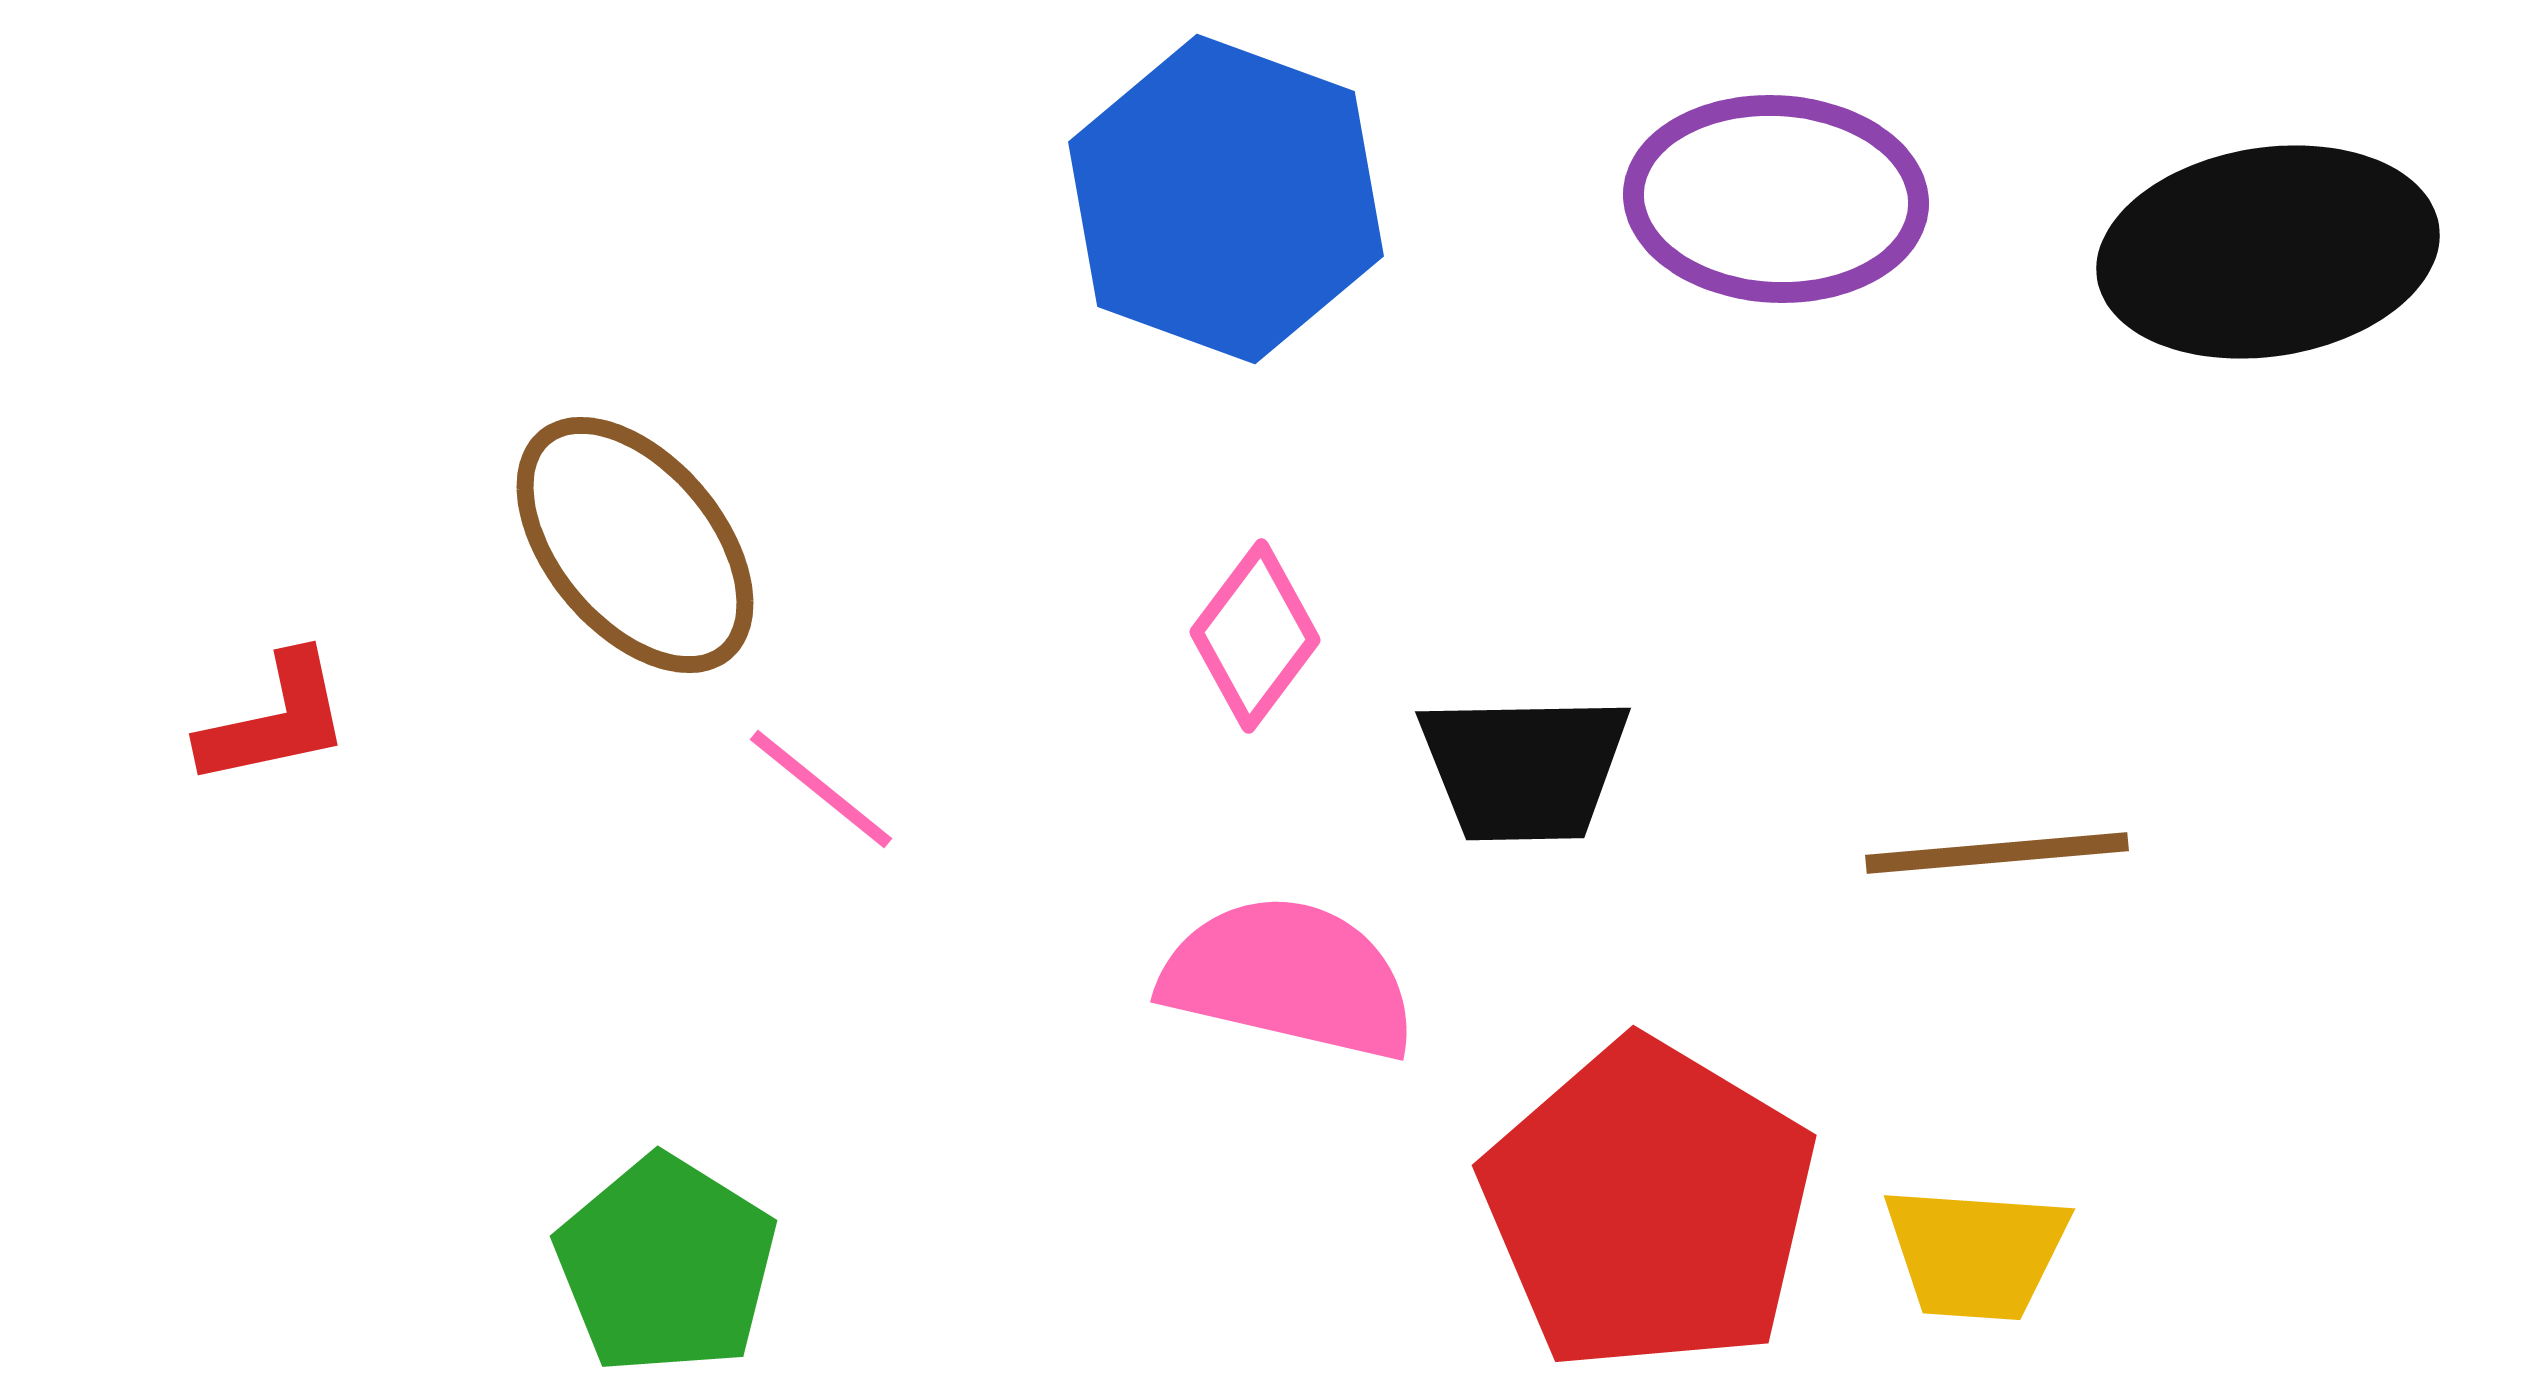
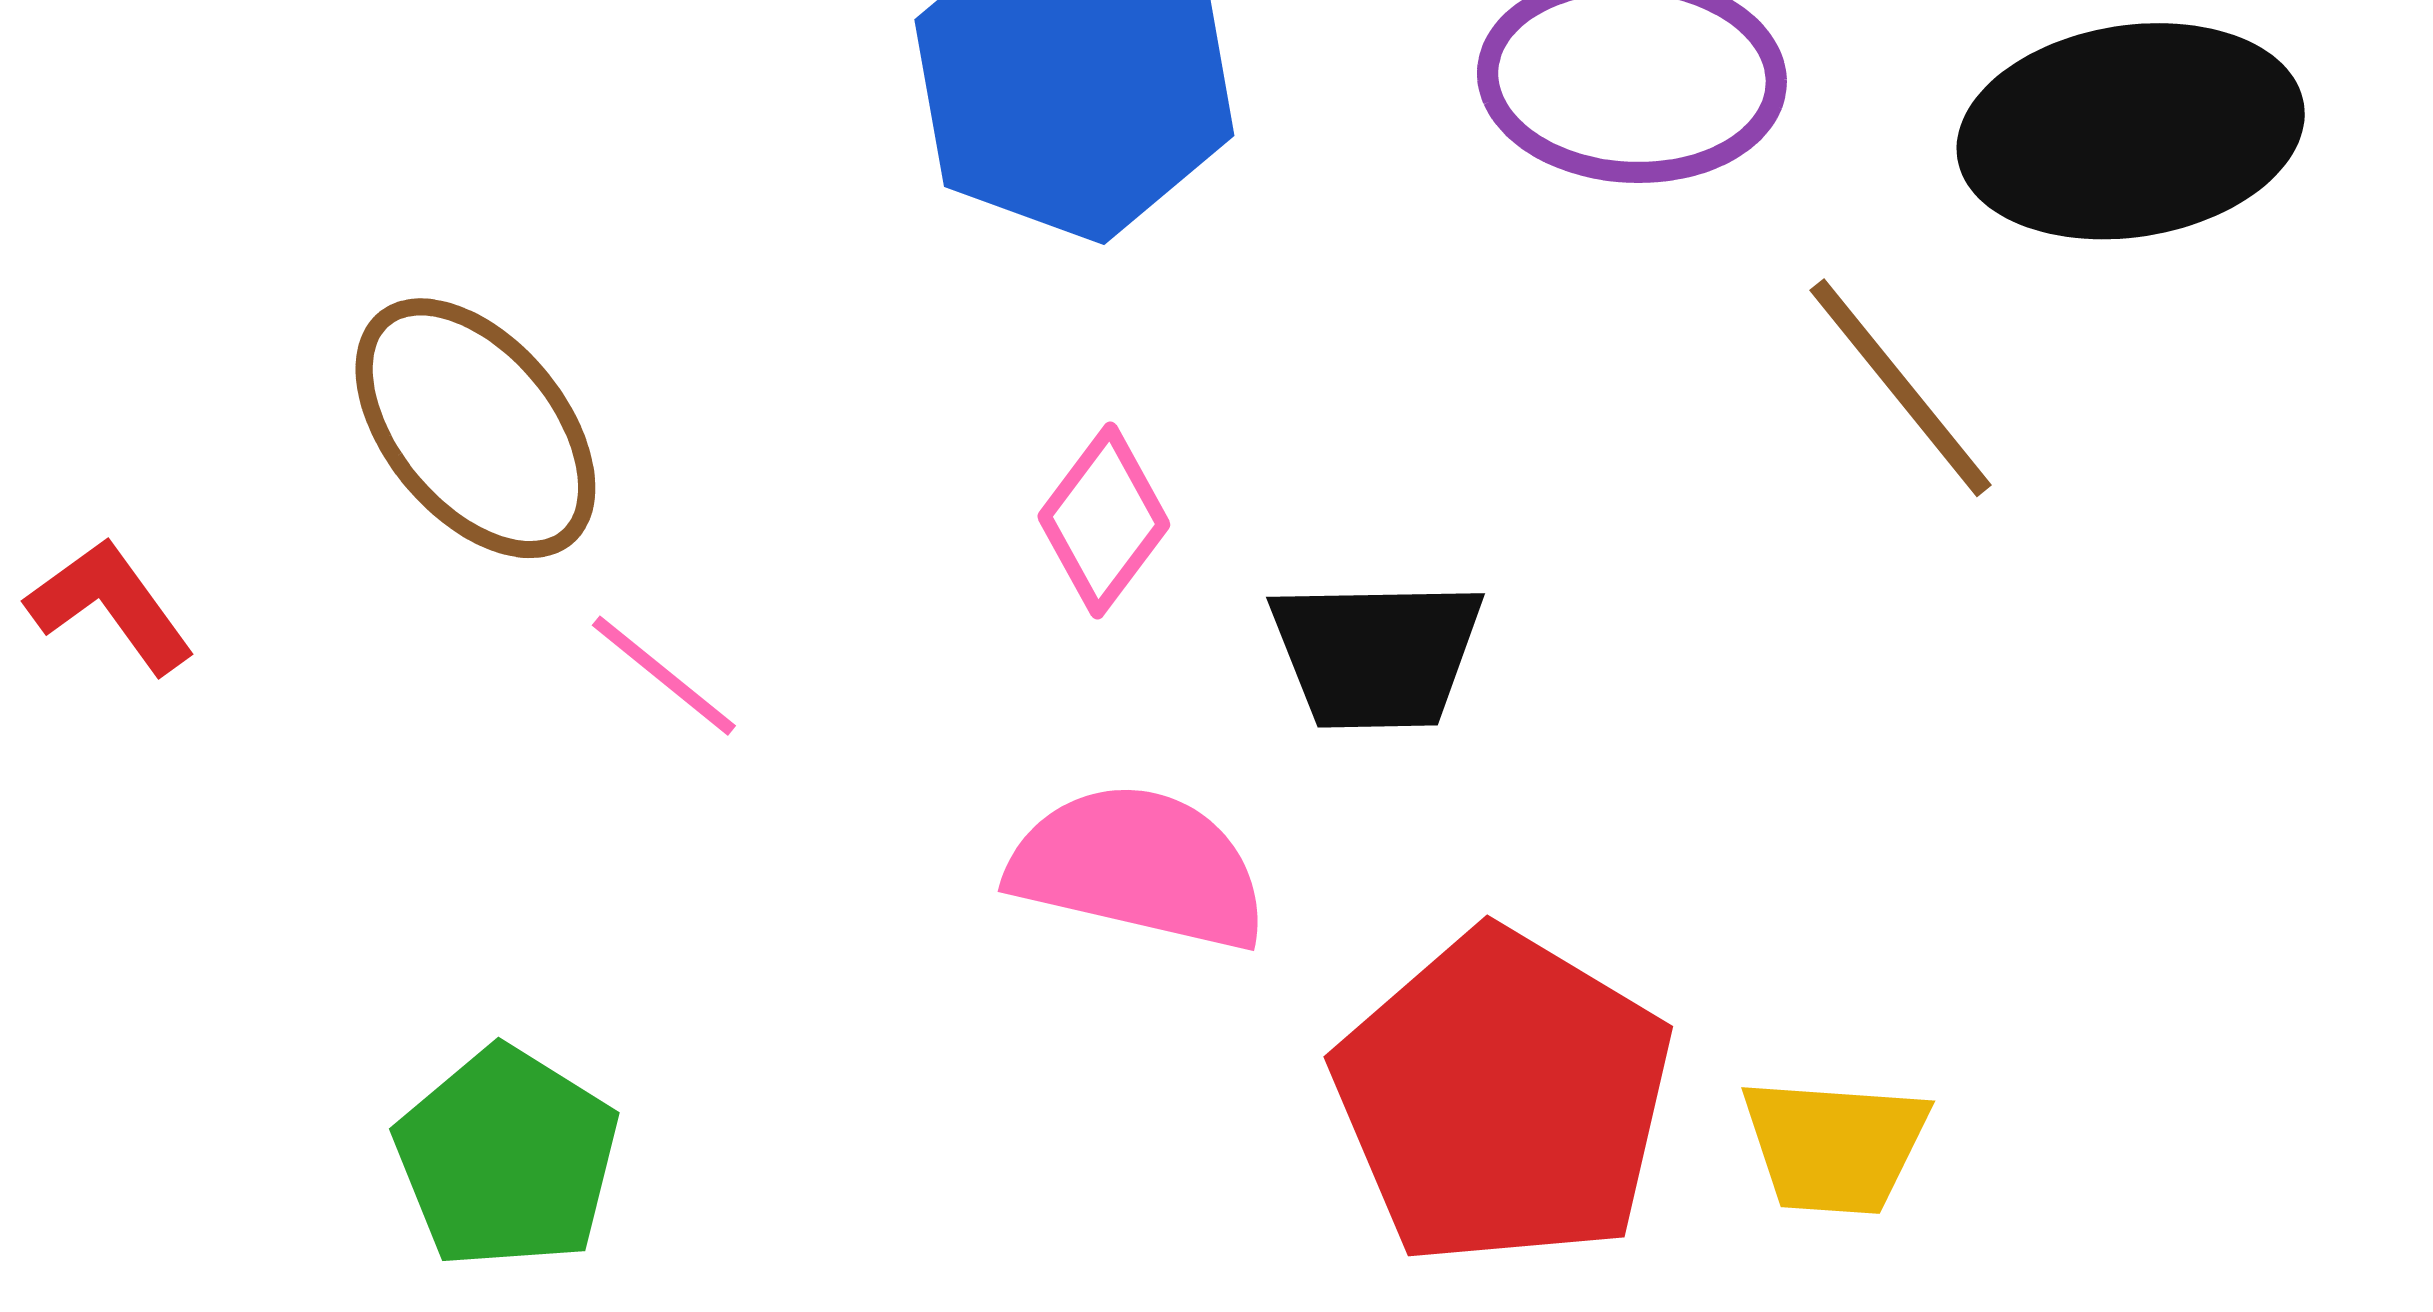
red L-shape: (275, 720) -> (111, 606), turned -114
brown line: (1997, 853) -> (1901, 388), moved, turned 56

